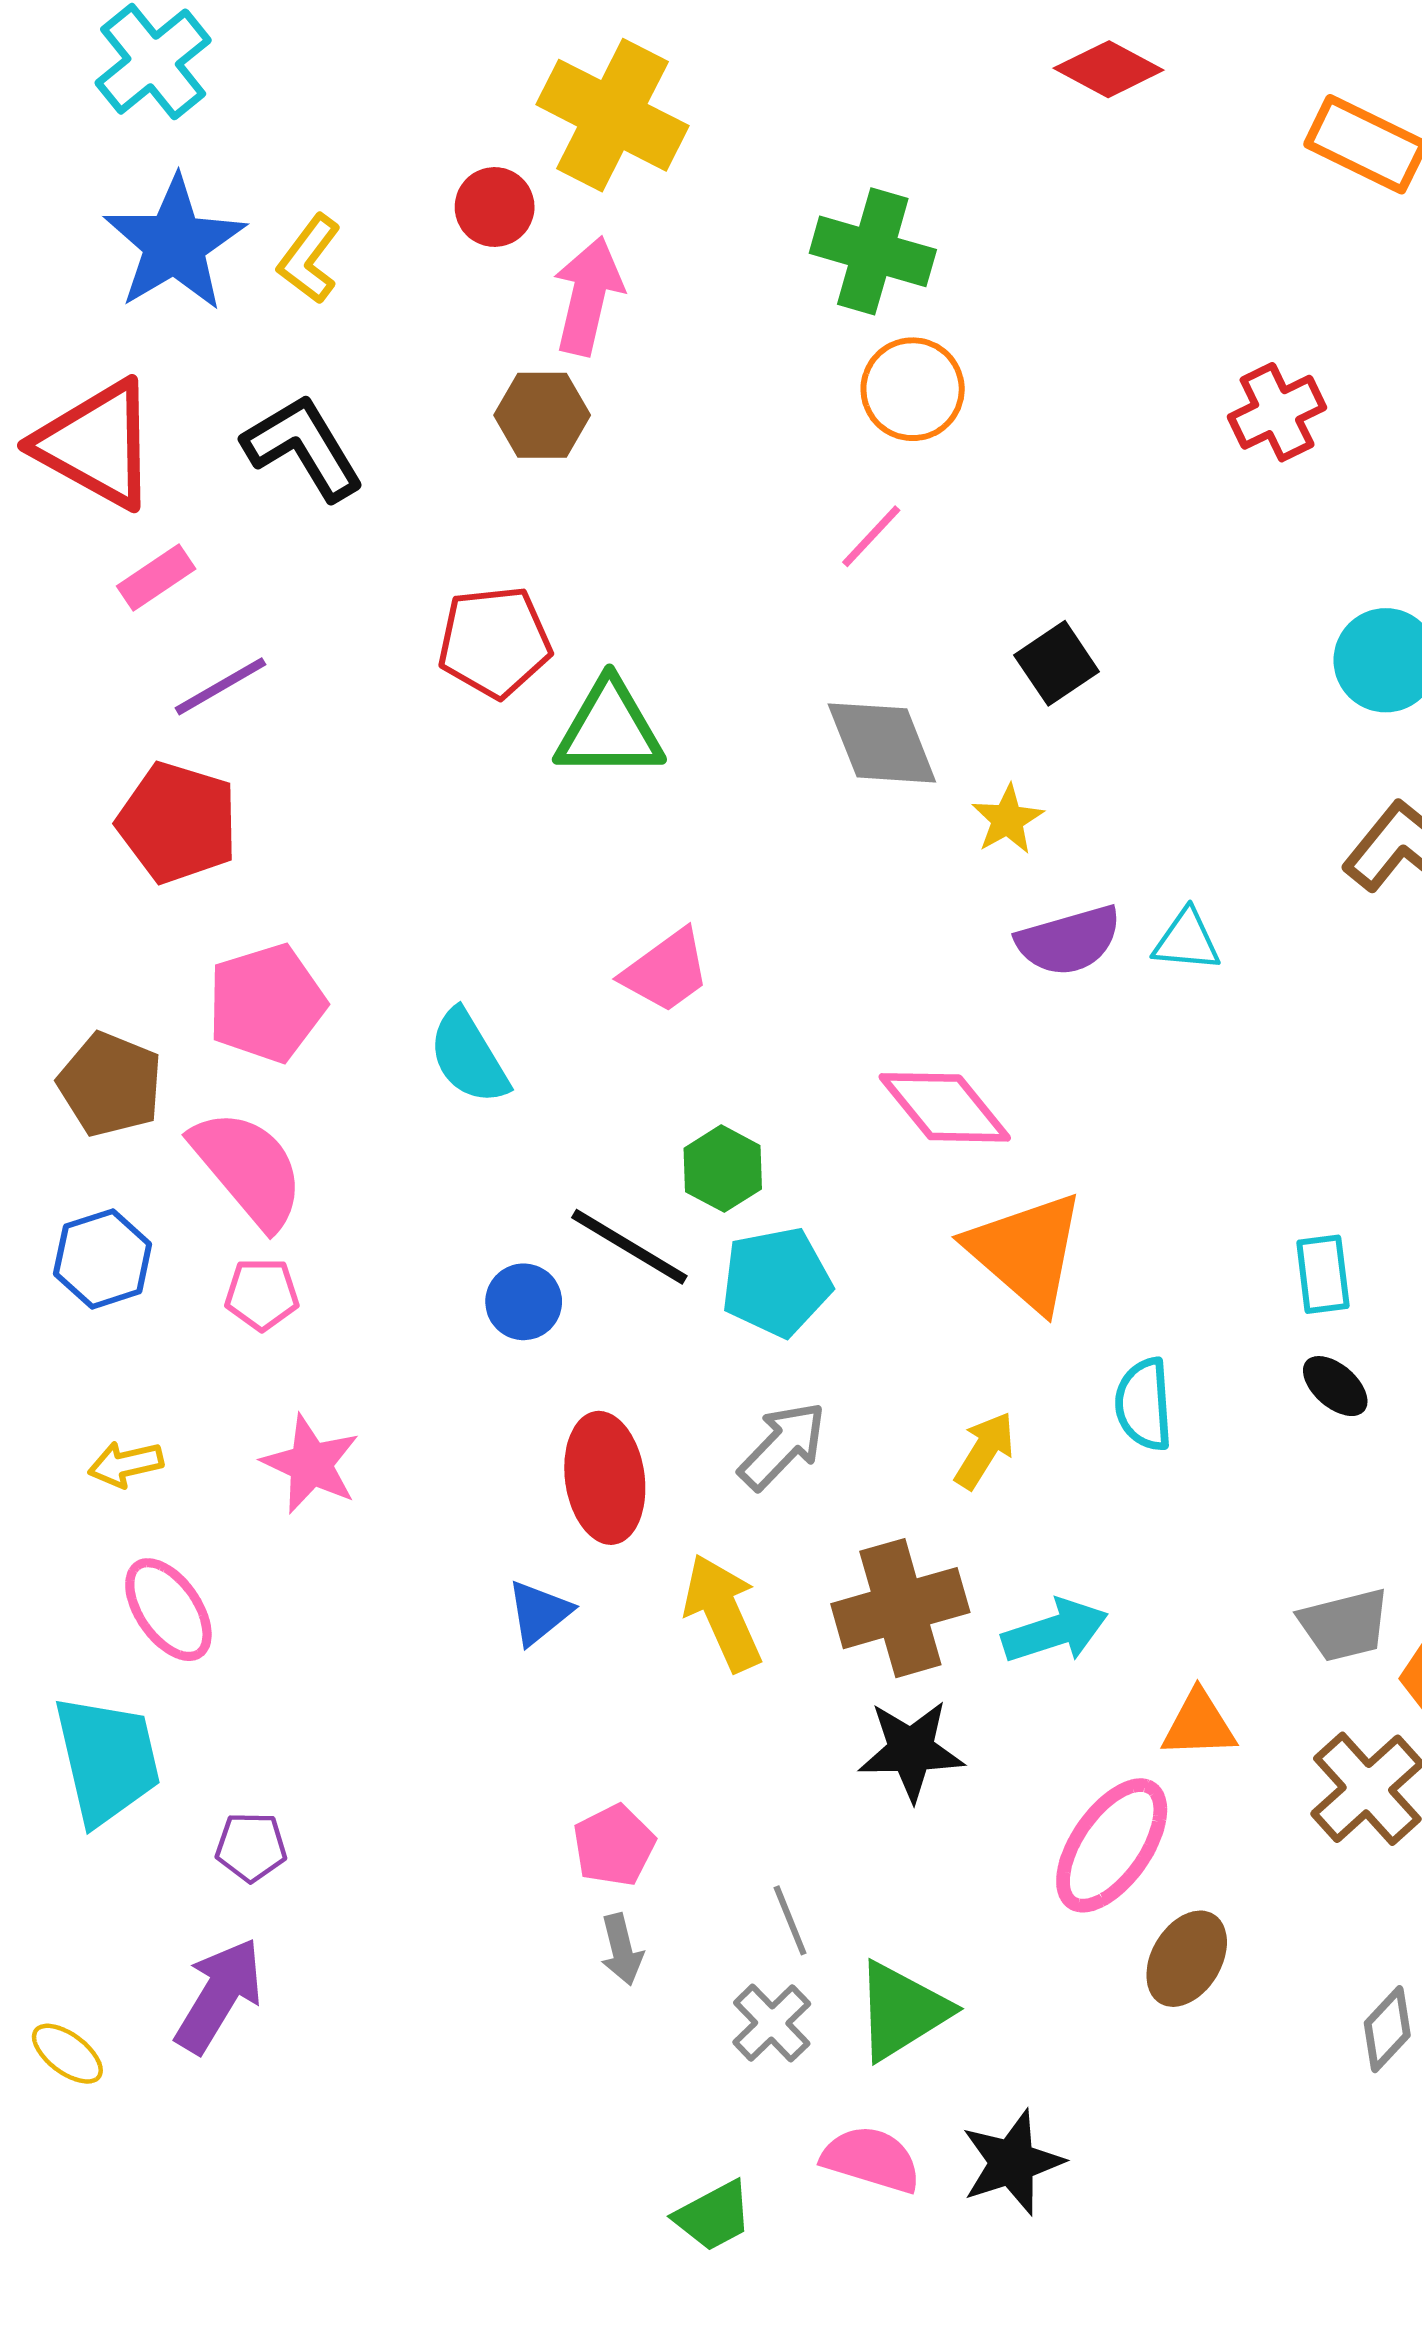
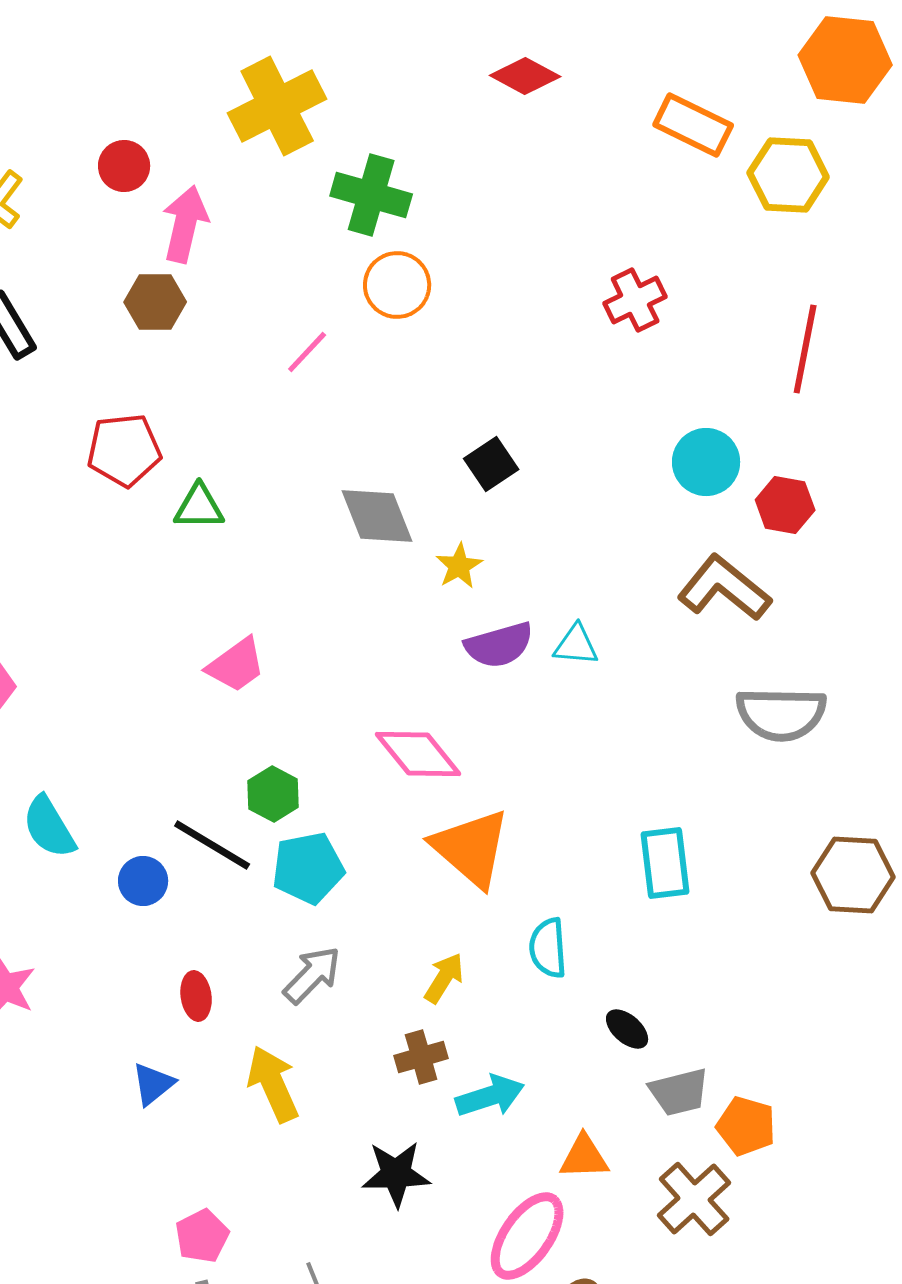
yellow cross: (612, 115) -> (277, 106), moved, turned 36
pink line: (871, 536) -> (307, 352), moved
green triangle: (609, 729) -> (199, 507), size x0.7
cyan semicircle: (469, 1057) -> (49, 827), moved
cyan rectangle: (1323, 1274) -> (665, 863), size x1.4
black ellipse: (1335, 1386) -> (627, 1029), moved
red ellipse: (605, 1478) -> (196, 996), size x0.6
brown cross: (900, 1608) -> (421, 1057), moved, size x0.6

